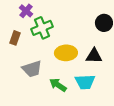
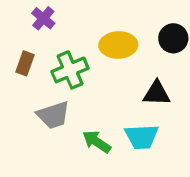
green cross: (42, 28) -> (70, 70), moved
yellow ellipse: (66, 53) -> (118, 45), moved

